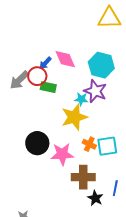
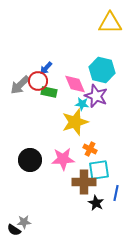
pink diamond: (65, 59) -> (75, 84), moved
black circle: (37, 143) -> (30, 160), moved
cyan square: (107, 146) -> (99, 170), moved

